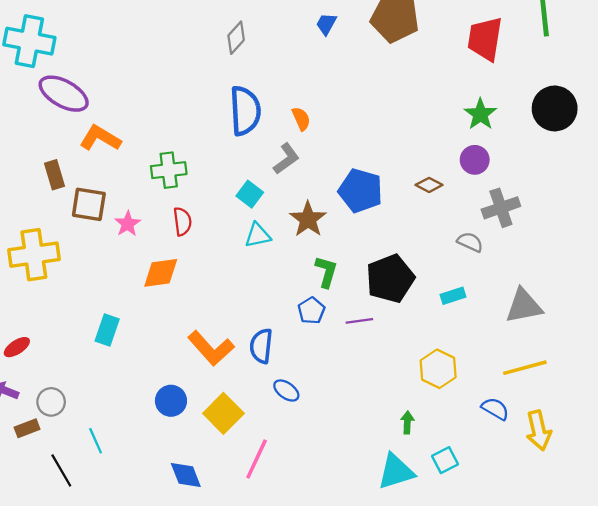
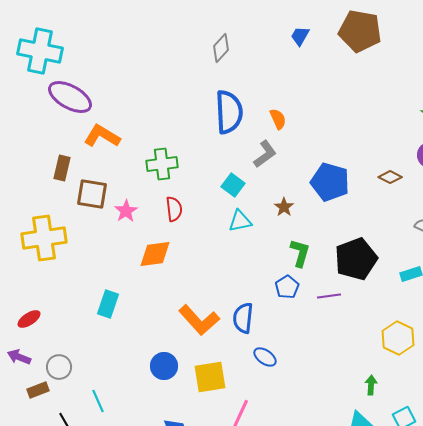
brown rectangle: (55, 175) -> (62, 168), turned 30
brown star: (308, 219) -> (284, 207), size x0.6
yellow square: (223, 413) -> (210, 377), turned 36

